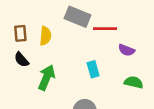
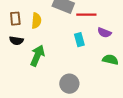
black semicircle: (21, 60) -> (16, 41), turned -40
cyan rectangle: (93, 69) -> (79, 40), moved

